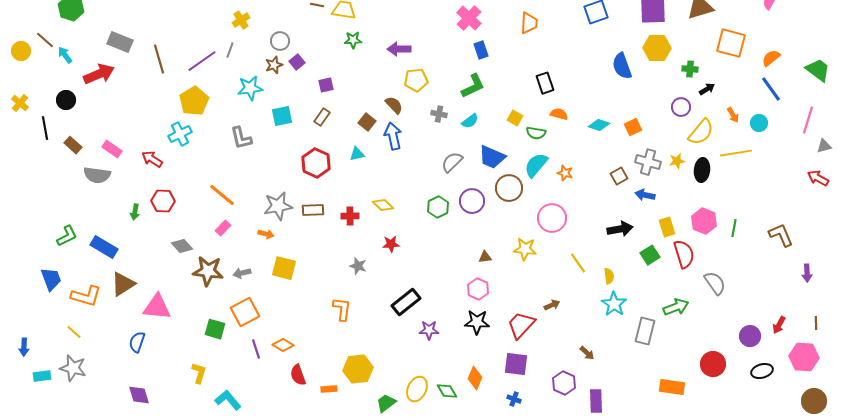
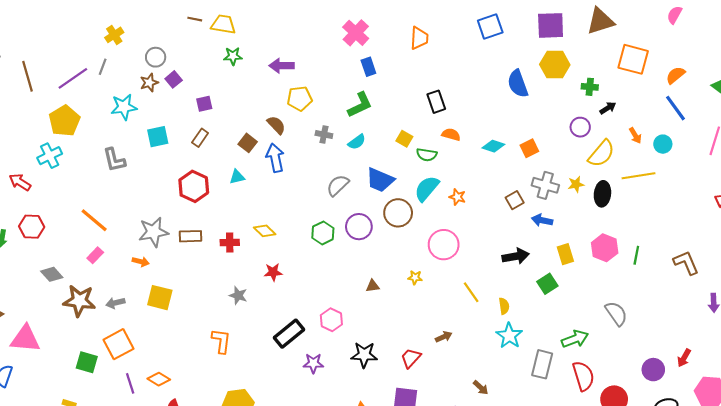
yellow star: (525, 249) -> (415, 277), size x0.6
red semicircle: (684, 254) -> (583, 376), moved
pink hexagon: (478, 289) -> (331, 320), moved
red trapezoid: (521, 325) -> (411, 358), size x0.7

